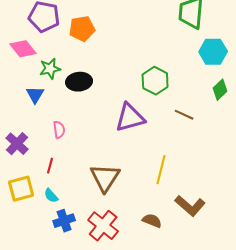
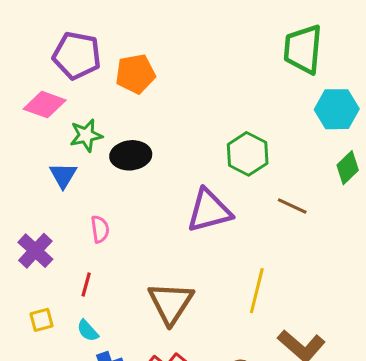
pink diamond: (23, 49) -> (45, 105), turned -32
yellow square: (21, 189) -> (42, 320), size x0.6

